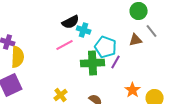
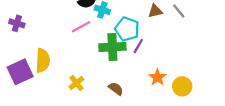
brown triangle: (136, 40) -> (155, 11), moved
yellow semicircle: (18, 57) -> (43, 61), moved

